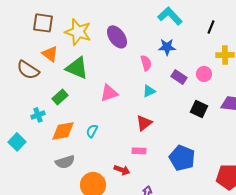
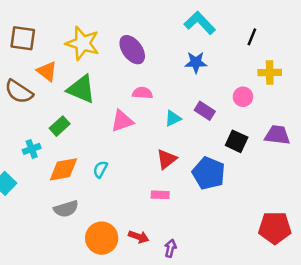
brown square: (43, 23) -> (23, 38), moved
pink semicircle: (146, 63) -> (142, 93), moved, turned -70
purple rectangle: (179, 77) -> (205, 111), moved
blue pentagon: (182, 158) -> (209, 173), moved
red arrow: (122, 170) -> (139, 237), moved

